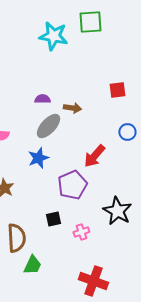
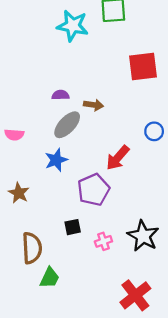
red square: (117, 90) -> (143, 66), moved, size x1.6
black star: (117, 211) -> (143, 236), moved
red cross: (93, 281) -> (135, 295), moved, turned 32

